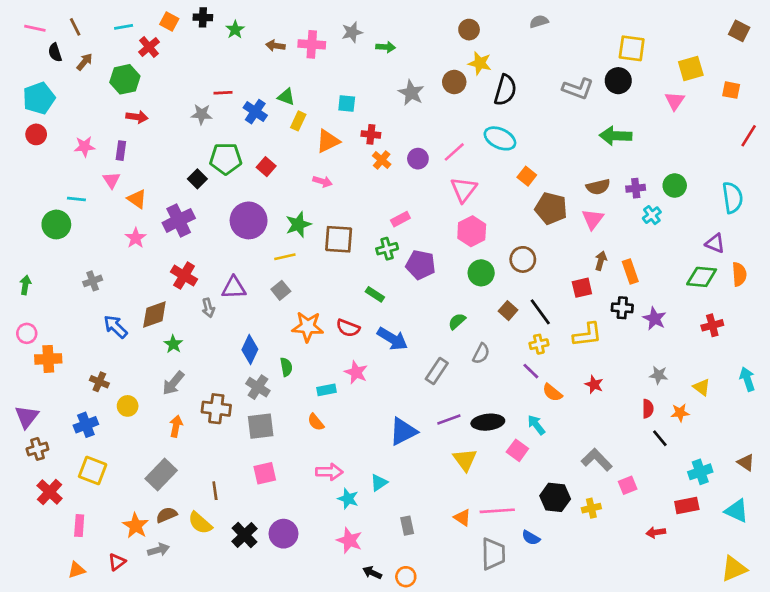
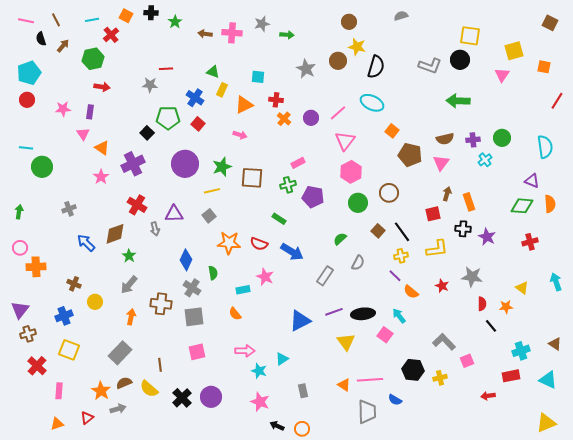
blue cross: (255, 112) -> (195, 98), moved
cyan line: (76, 199) -> (26, 148), moved
gray star: (659, 375) -> (472, 277), moved, size x1.5

